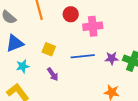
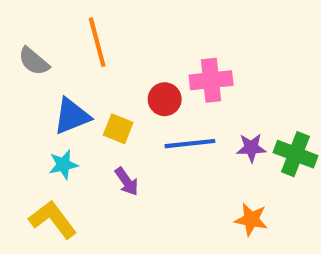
red circle: (71, 14) -> (165, 99), moved
blue triangle: (15, 43) -> (72, 116), moved

